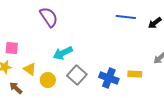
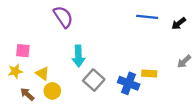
cyan arrow: (63, 53) -> (78, 56), turned -66
yellow rectangle: (135, 74) -> (149, 74), moved
yellow circle: (48, 80) -> (52, 91), moved

